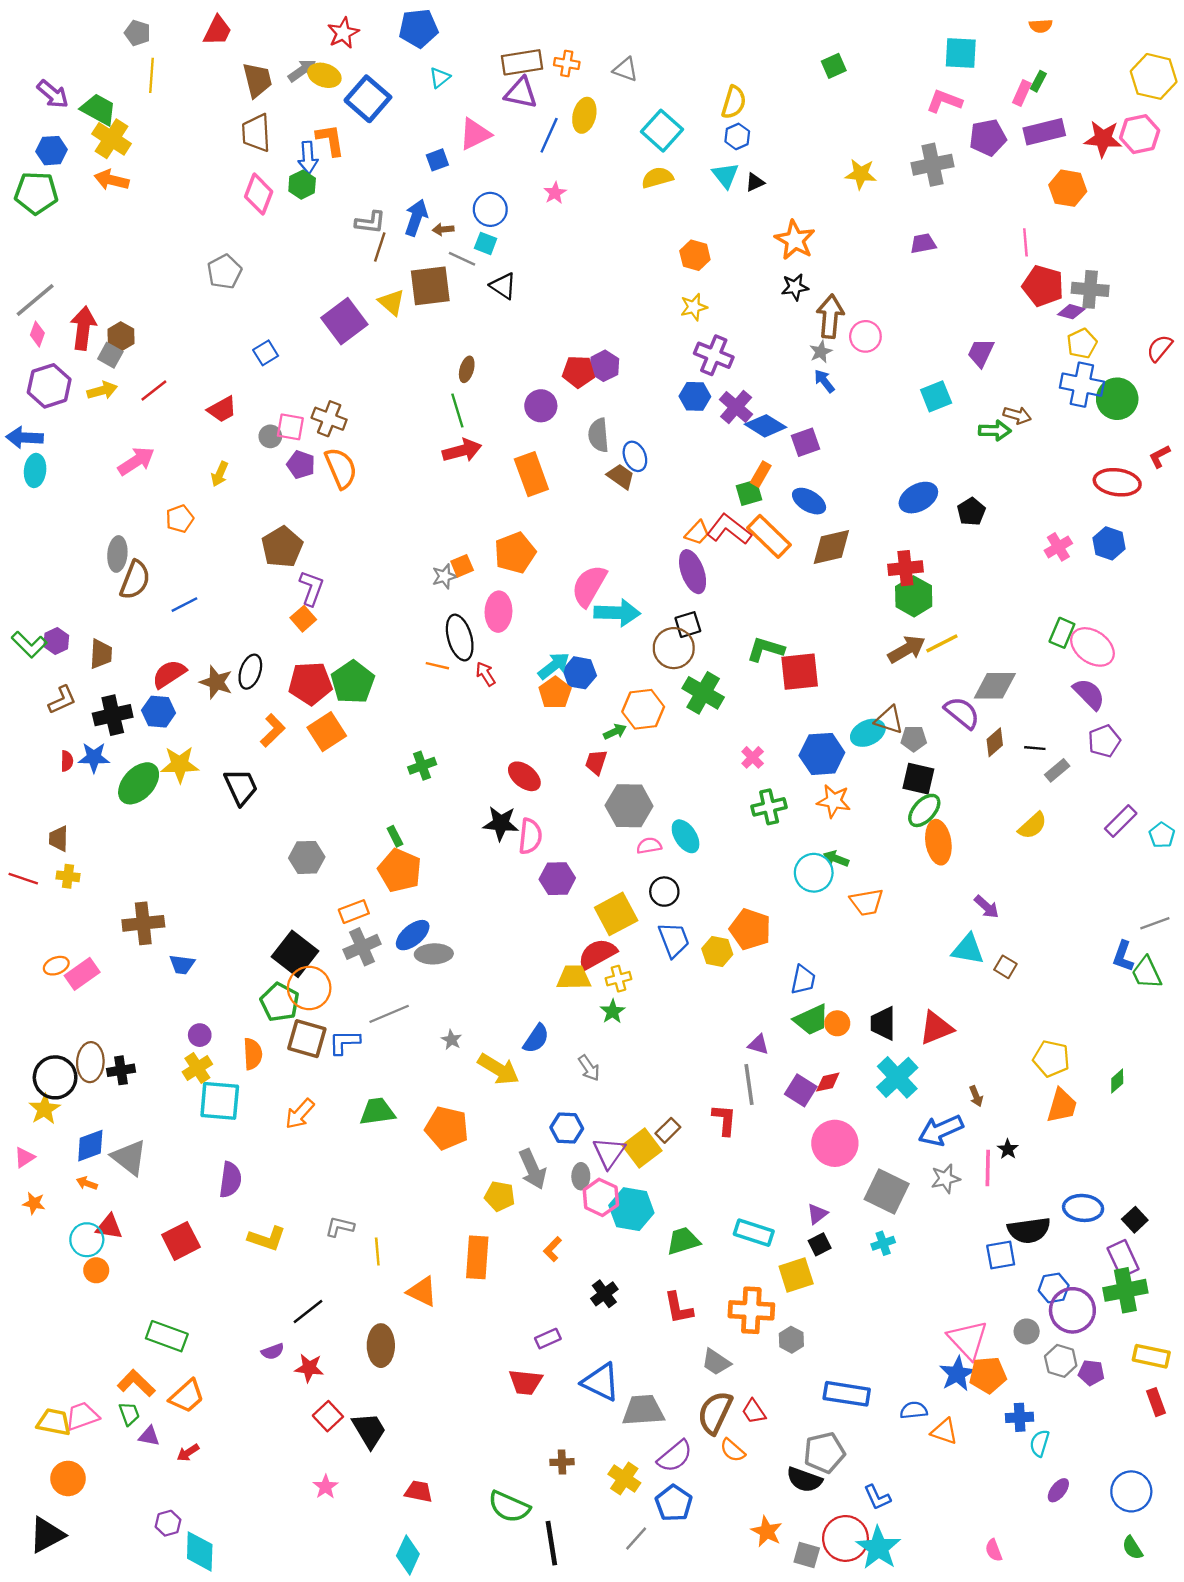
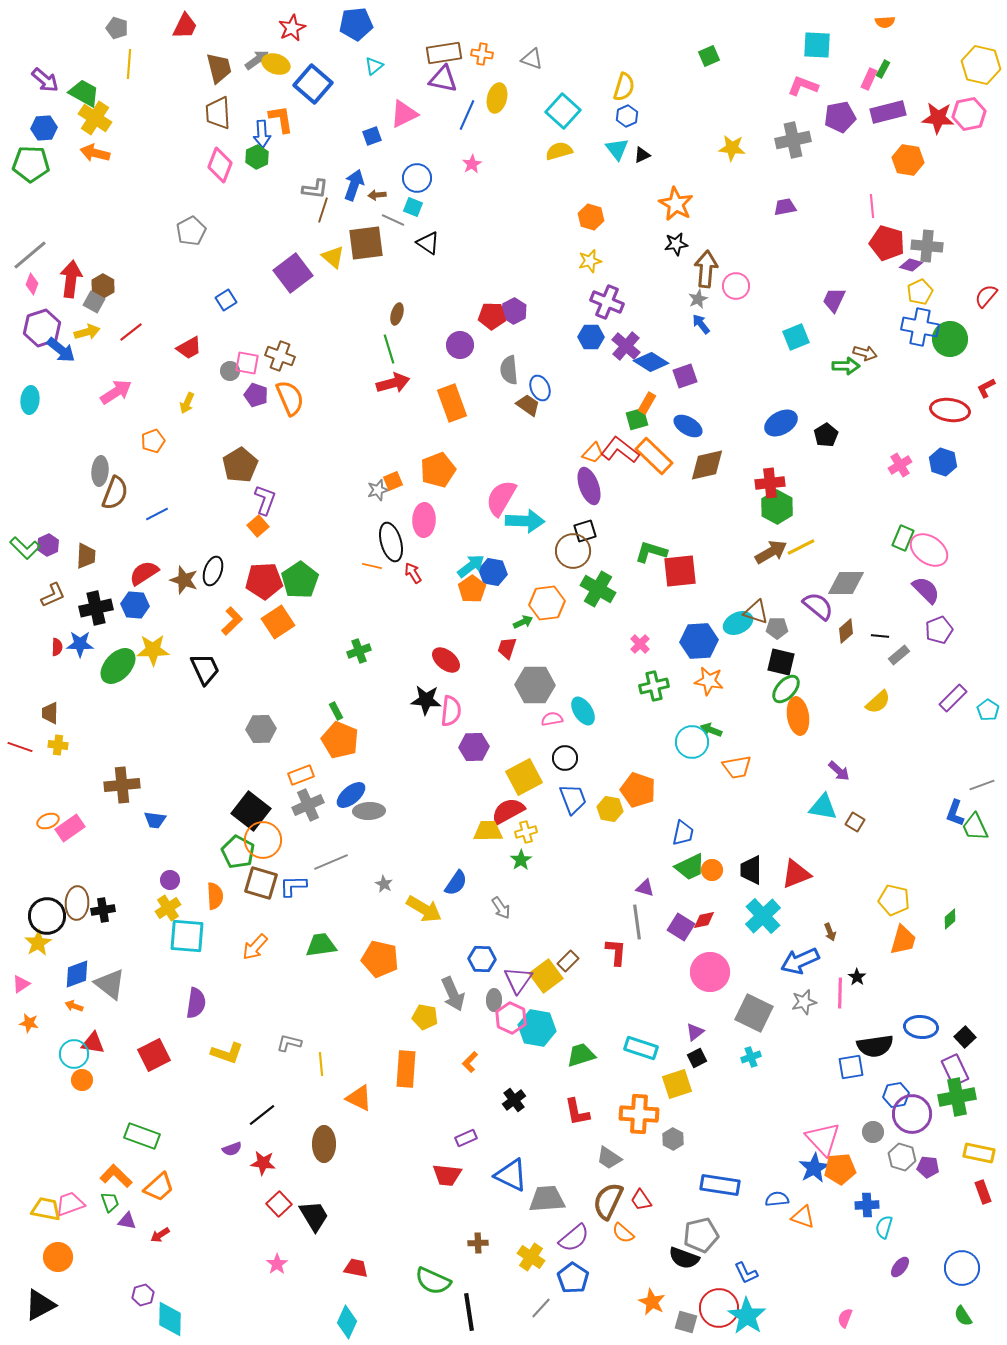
blue arrow: (24, 438) -> (61, 350), moved, turned -144
pink semicircle: (994, 1550) -> (845, 1318), turned 42

